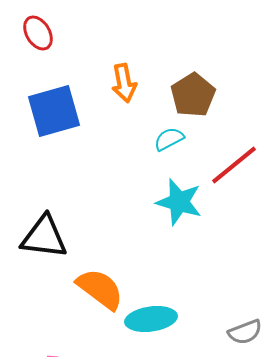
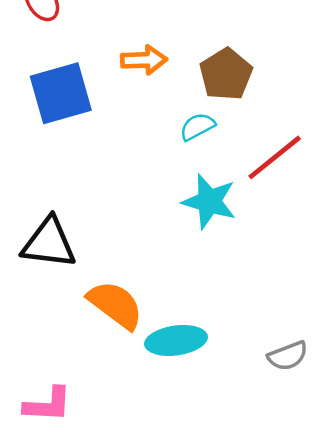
orange arrow: (124, 83) -> (144, 60), turned -81

